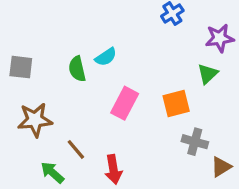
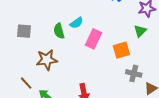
pink rectangle: (125, 103) -> (94, 39), moved
brown star: (35, 120) -> (47, 60), moved
brown line: (76, 149) -> (26, 83), moved

